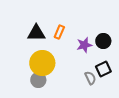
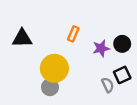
black triangle: (36, 33) -> (22, 38), moved

